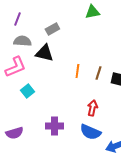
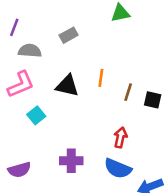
purple line: (17, 19) -> (14, 27), moved
black triangle: (44, 53) -> (67, 86), moved
orange line: (77, 71) -> (101, 78), moved

